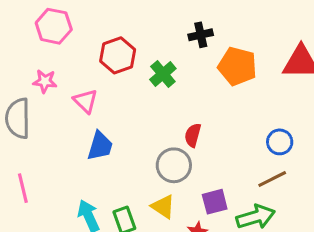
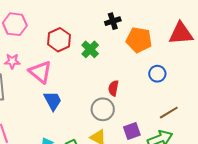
pink triangle: (85, 101) -> (40, 72), size x1.4
blue circle: (280, 142) -> (157, 74), moved
blue trapezoid: (100, 146) -> (53, 101), turned -40

